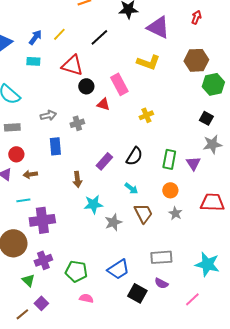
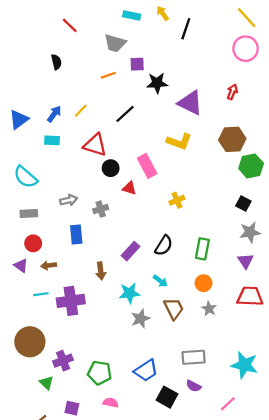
purple triangle: (193, 163) -> (246, 261), moved
cyan star: (93, 204) -> (129, 293), moved
purple cross: (42, 220) -> (71, 301), moved
purple square: (41, 303) -> (72, 408), moved, turned -32

